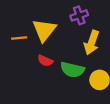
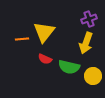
purple cross: (79, 15) -> (89, 19), moved

